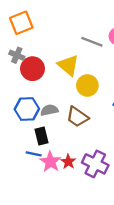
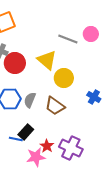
gray semicircle: (49, 110) -> (30, 100), turned -56
black rectangle: (41, 136) -> (26, 132), moved, turned 56
pink star: (50, 162) -> (36, 157), moved, turned 30

